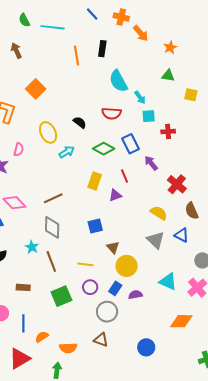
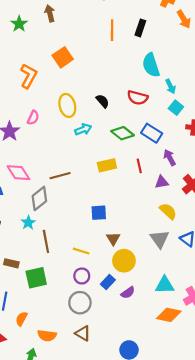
cyan square: (149, 116) -> (176, 108), turned 32
blue rectangle: (130, 144) -> (152, 133), turned -42
yellow rectangle: (95, 181) -> (107, 165), turned 48
purple triangle: (115, 195) -> (162, 182), moved
gray diamond: (52, 227) -> (39, 198), moved, turned 40
cyan triangle: (168, 282) -> (165, 285), turned -36
purple semicircle: (135, 295) -> (128, 293), turned 144
green square: (61, 296) -> (36, 278), moved
gray circle: (107, 312) -> (80, 303), moved
orange diamond: (181, 321) -> (169, 315), moved
orange semicircle: (42, 337) -> (21, 319), turned -40

